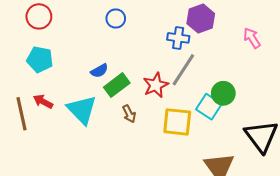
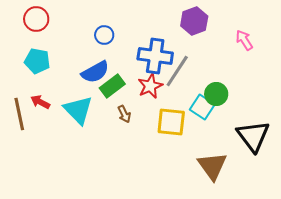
blue circle: (116, 19) -> (104, 35), moved
blue cross: (178, 38) -> (155, 56), moved, size x1.6
blue semicircle: (99, 71) -> (95, 72), size x1.6

